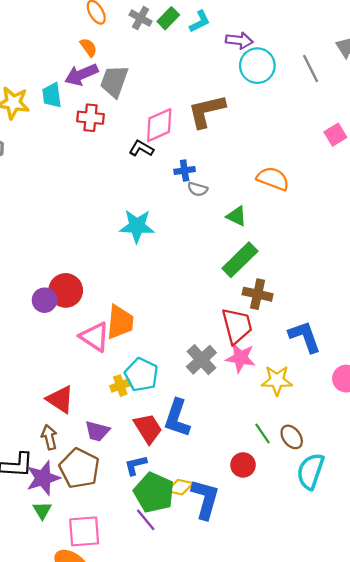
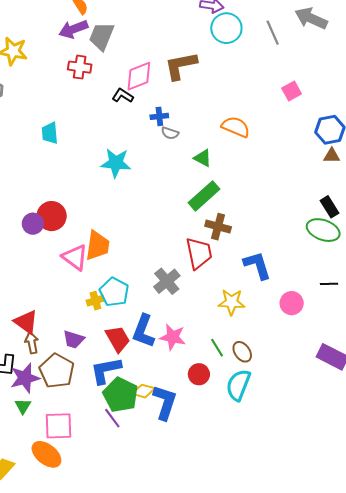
cyan trapezoid: (52, 95) -> (50, 133), moved
pink star: (241, 358) -> (173, 337), moved
red triangle: (60, 399) -> (26, 322), moved
blue L-shape: (136, 465) -> (106, 370), size x1.6
cyan semicircle: (310, 471) -> (238, 385), moved

